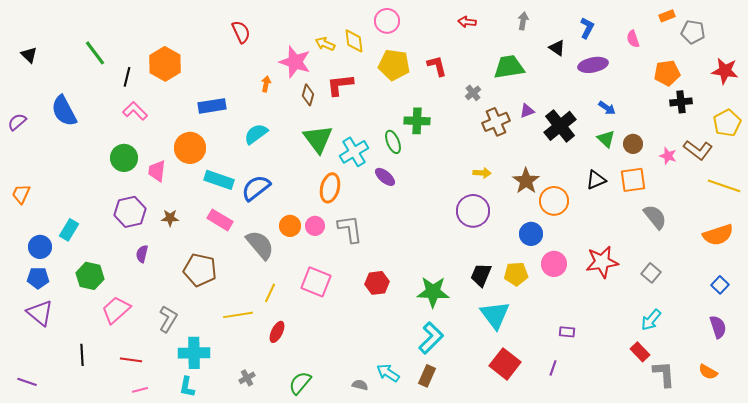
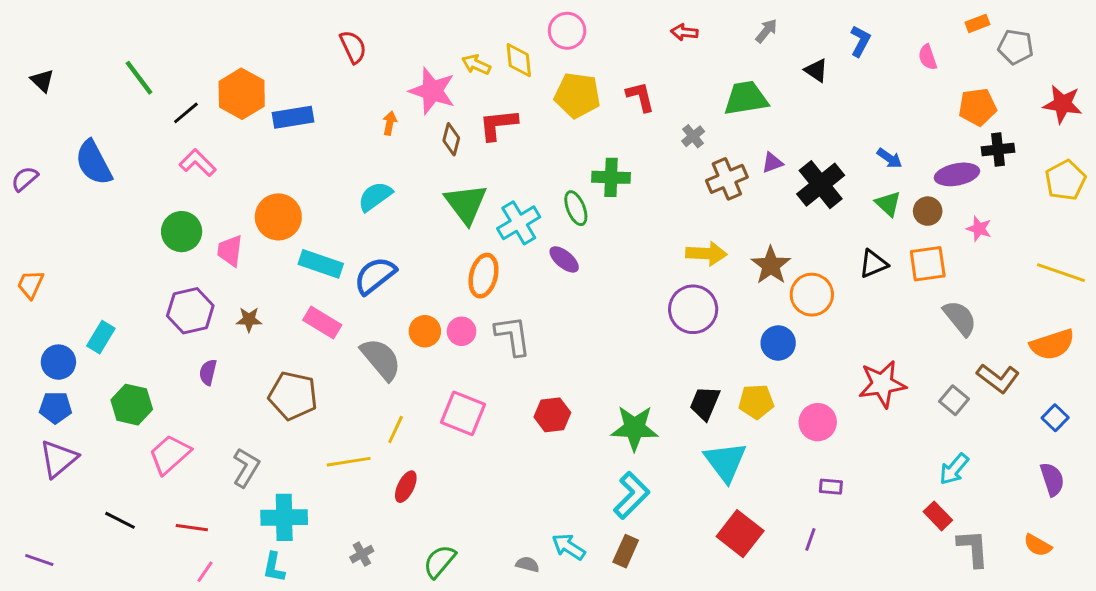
gray arrow: (523, 21) -> (766, 31), turned 30
purple ellipse: (593, 65) -> (957, 174), moved
black line: (127, 77) -> (186, 113), turned 36
blue rectangle: (212, 106) -> (293, 117), moved
brown L-shape: (698, 150) -> (998, 378), moved
yellow arrow: (482, 173) -> (706, 254), size x1.5
pink circle: (554, 264) -> (818, 422), moved
purple triangle: (40, 313) -> (58, 459), turned 40
black line: (82, 355) -> (120, 520), turned -60
pink line: (140, 390) -> (205, 572), turned -42

